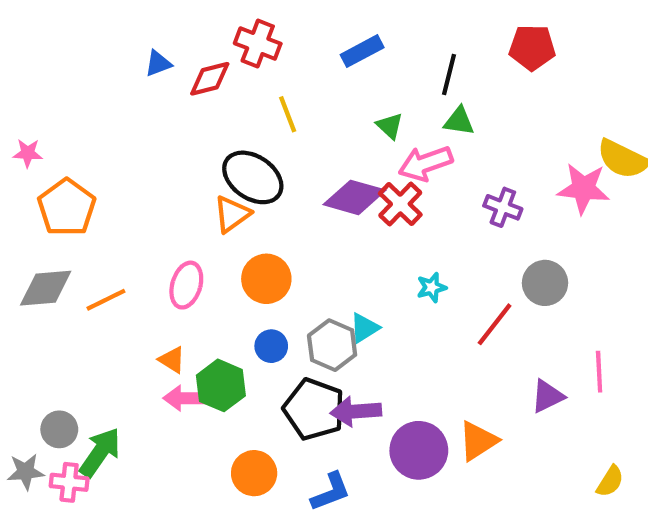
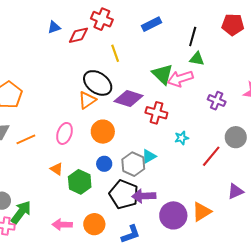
green triangle: (390, 126) -> (163, 74), moved, size x1.6
purple diamond: (354, 197) -> (129, 98), moved
red cross: (400, 204) -> (156, 113), moved, turned -30
pink arrow: (185, 398) -> (62, 225), moved

